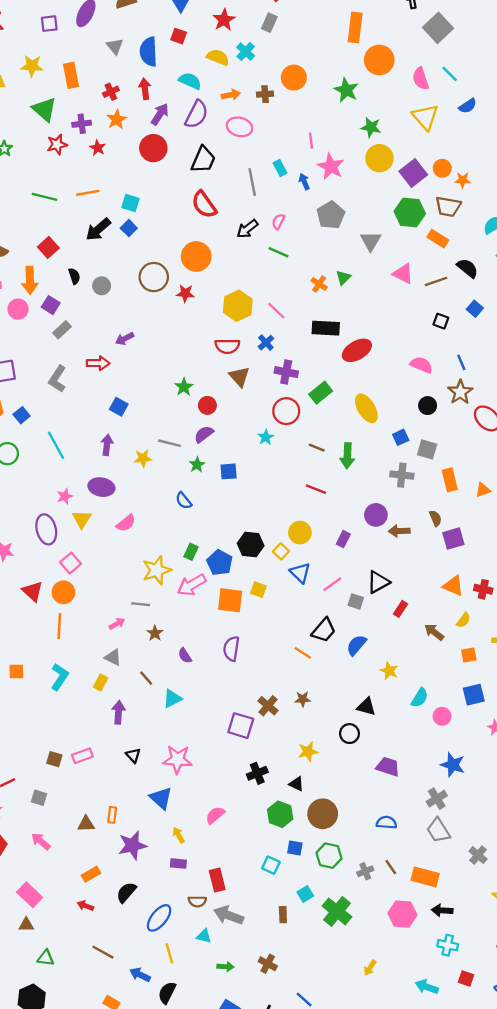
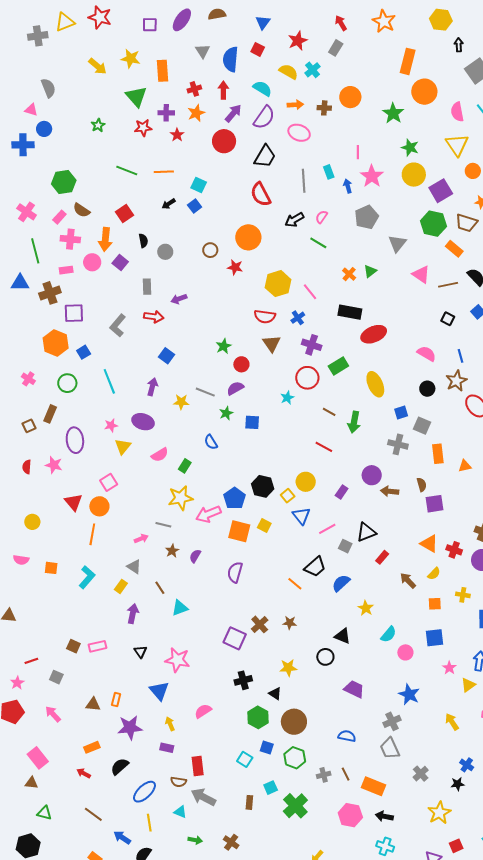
orange circle: (442, 168) -> (473, 171), moved
black arrow: (98, 229) -> (169, 204), size x0.6
brown circle: (154, 277) -> (210, 250), size x0.6
gray rectangle: (62, 330) -> (147, 287), moved, turned -56
purple ellipse: (46, 529) -> (75, 440), moved
green rectangle: (191, 552) -> (185, 466), moved
purple semicircle: (185, 656) -> (195, 556), moved, turned 56

